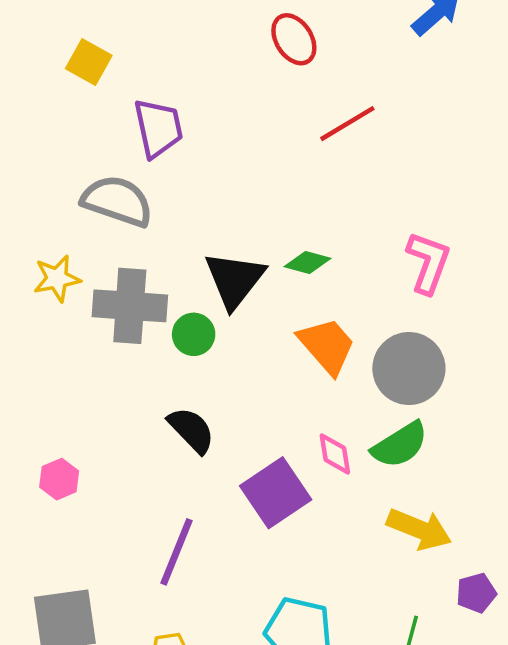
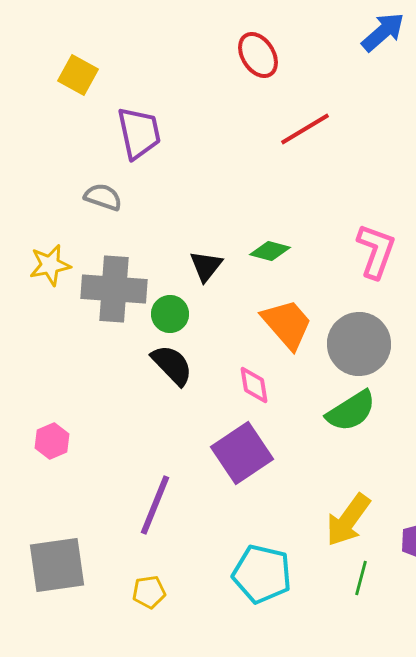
gray semicircle: (117, 201) -> (103, 197), size x0.6
black triangle: (235, 280) -> (206, 266), size x0.6
black semicircle: (191, 430) -> (172, 365), moved
pink diamond: (335, 454) -> (254, 385), moved
yellow arrow: (419, 529) -> (348, 520), moved, turned 104

